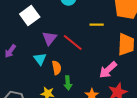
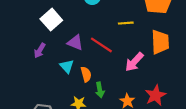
purple triangle: (49, 38) -> (75, 42), turned -42
purple arrow: (10, 51) -> (40, 51), moved
pink arrow: (108, 70) -> (134, 62), moved

